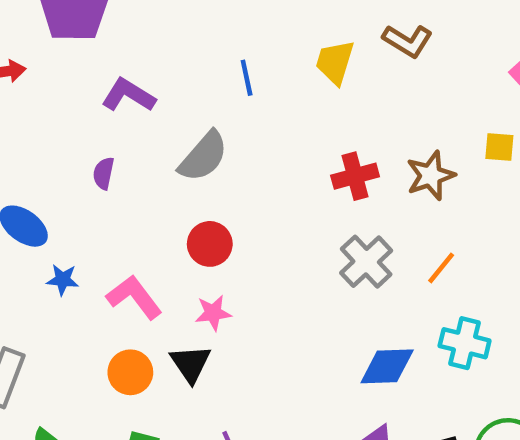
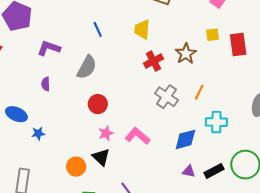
yellow trapezoid: (335, 62) -> (142, 29), moved
pink L-shape: (134, 297) -> (138, 136), moved

